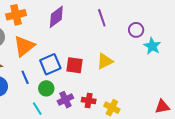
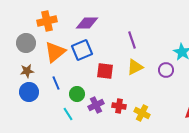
purple diamond: (56, 17) -> (87, 23), turned 35
purple line: (102, 18) -> (132, 40), moved
purple circle: (136, 30) -> (166, 70), moved
blue square: (50, 64) -> (82, 50), moved

